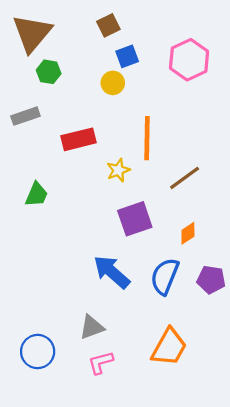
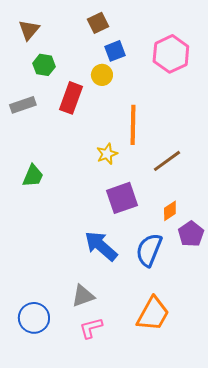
brown triangle: (32, 33) -> (29, 30), size x0.6
red rectangle: (78, 139) -> (71, 98), moved, turned -56
purple pentagon: (211, 280) -> (191, 234), moved, turned 30

